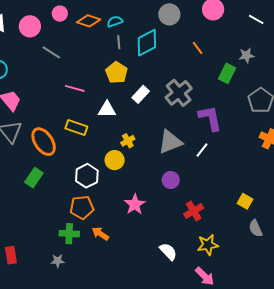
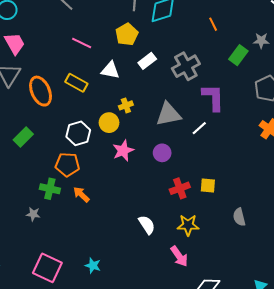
green rectangle: (34, 178) -> (23, 137), moved
yellow square: (245, 201) -> (208, 186), moved, turned -35
pink star: (135, 204) -> (123, 151), moved

